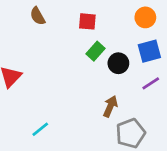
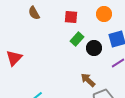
orange circle: (145, 17) -> (104, 14), moved
brown arrow: (110, 106) -> (88, 80), turned -70

